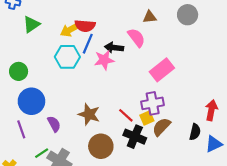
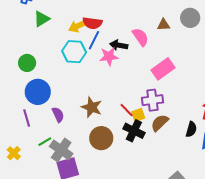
brown triangle: (150, 17) -> (164, 25), moved
yellow square: (147, 118) -> (138, 115), moved

